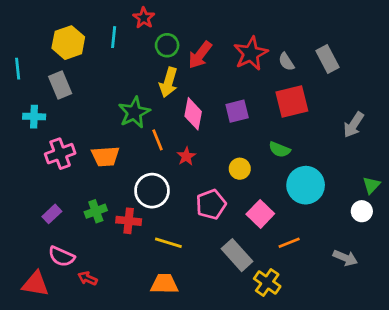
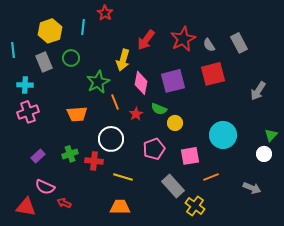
green circle: (167, 45) -> (71, 58), moved
purple square: (237, 111) -> (173, 81), size x1.4
green semicircle: (280, 149) -> (159, 109), moved
pink cross: (60, 154) -> (28, 112), moved
pink square: (260, 214) -> (190, 156), turned 36

